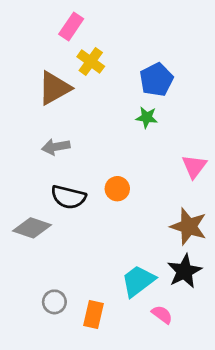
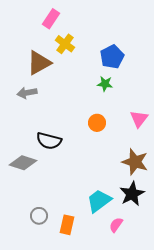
gray arrow: (56, 147) -> (27, 93), moved
orange circle: (117, 189) -> (97, 123), moved
pink semicircle: (162, 315) -> (116, 225), turned -91

